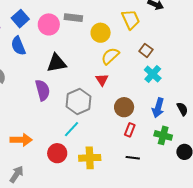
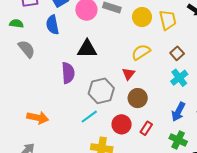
yellow circle: (101, 33) -> (142, 17), moved
brown circle: (124, 107) -> (138, 98), moved
red circle: (57, 153) -> (122, 124), moved

